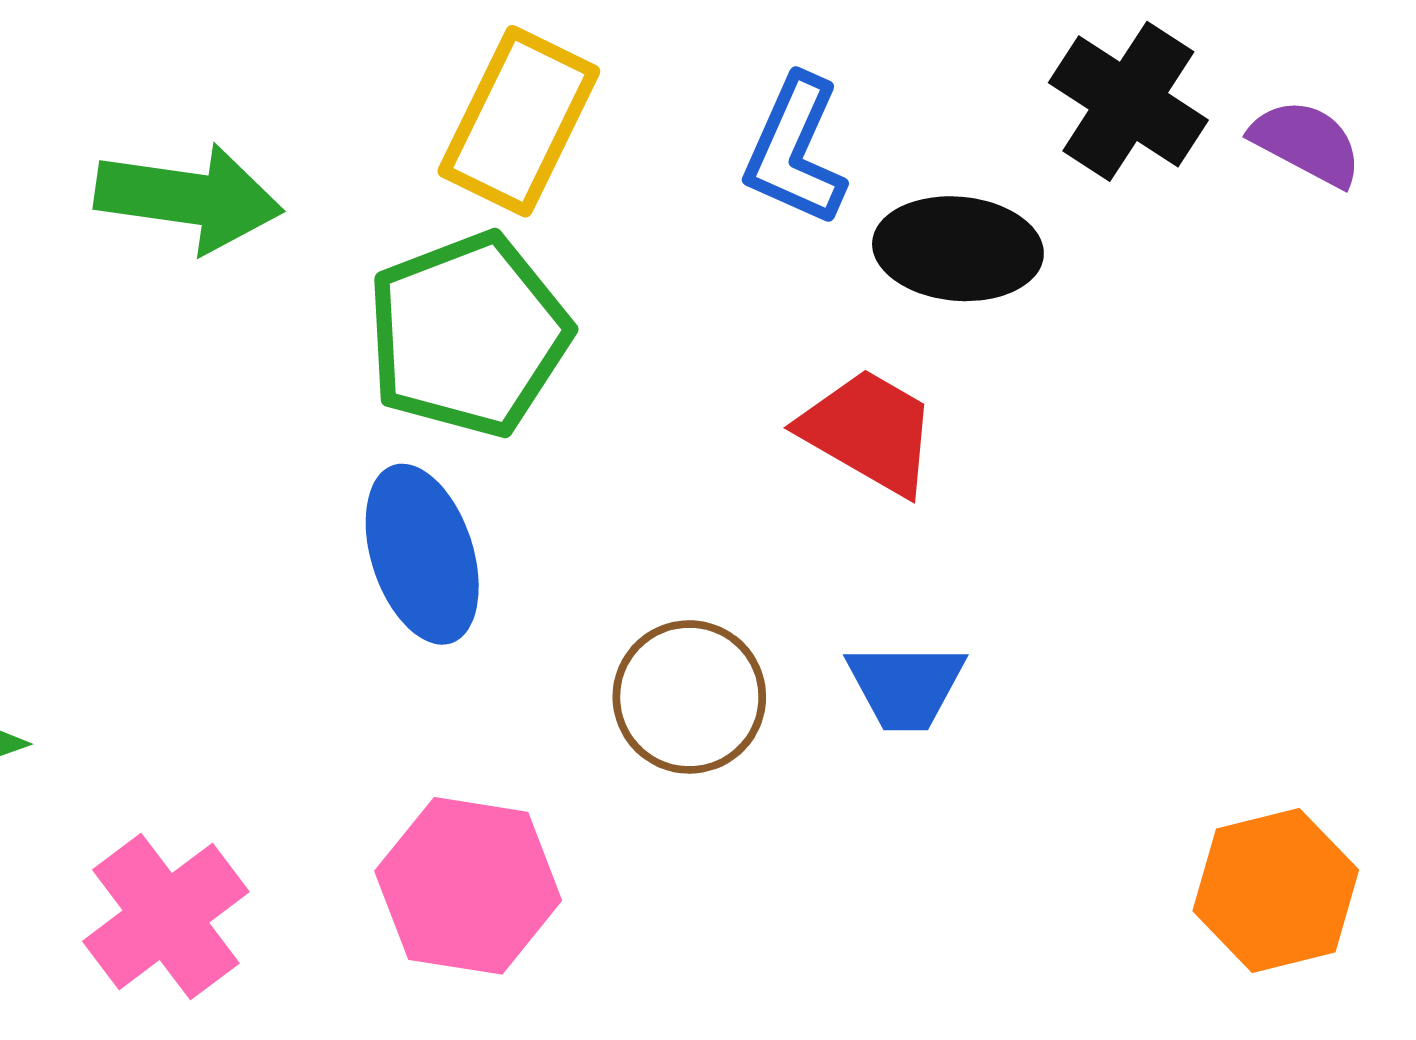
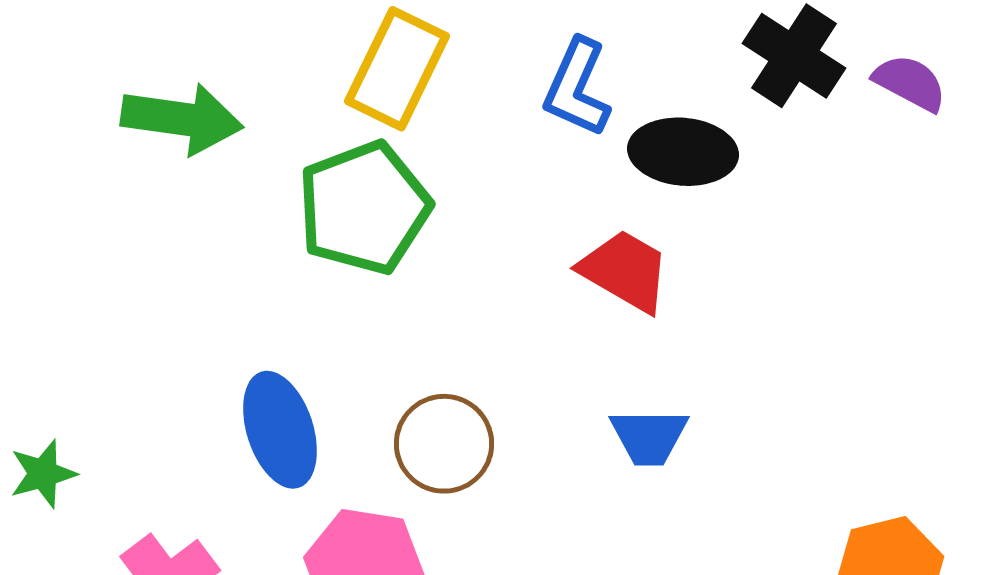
blue ellipse: (422, 554) -> (280, 430), moved
brown circle: (689, 697) -> (444, 444), moved

